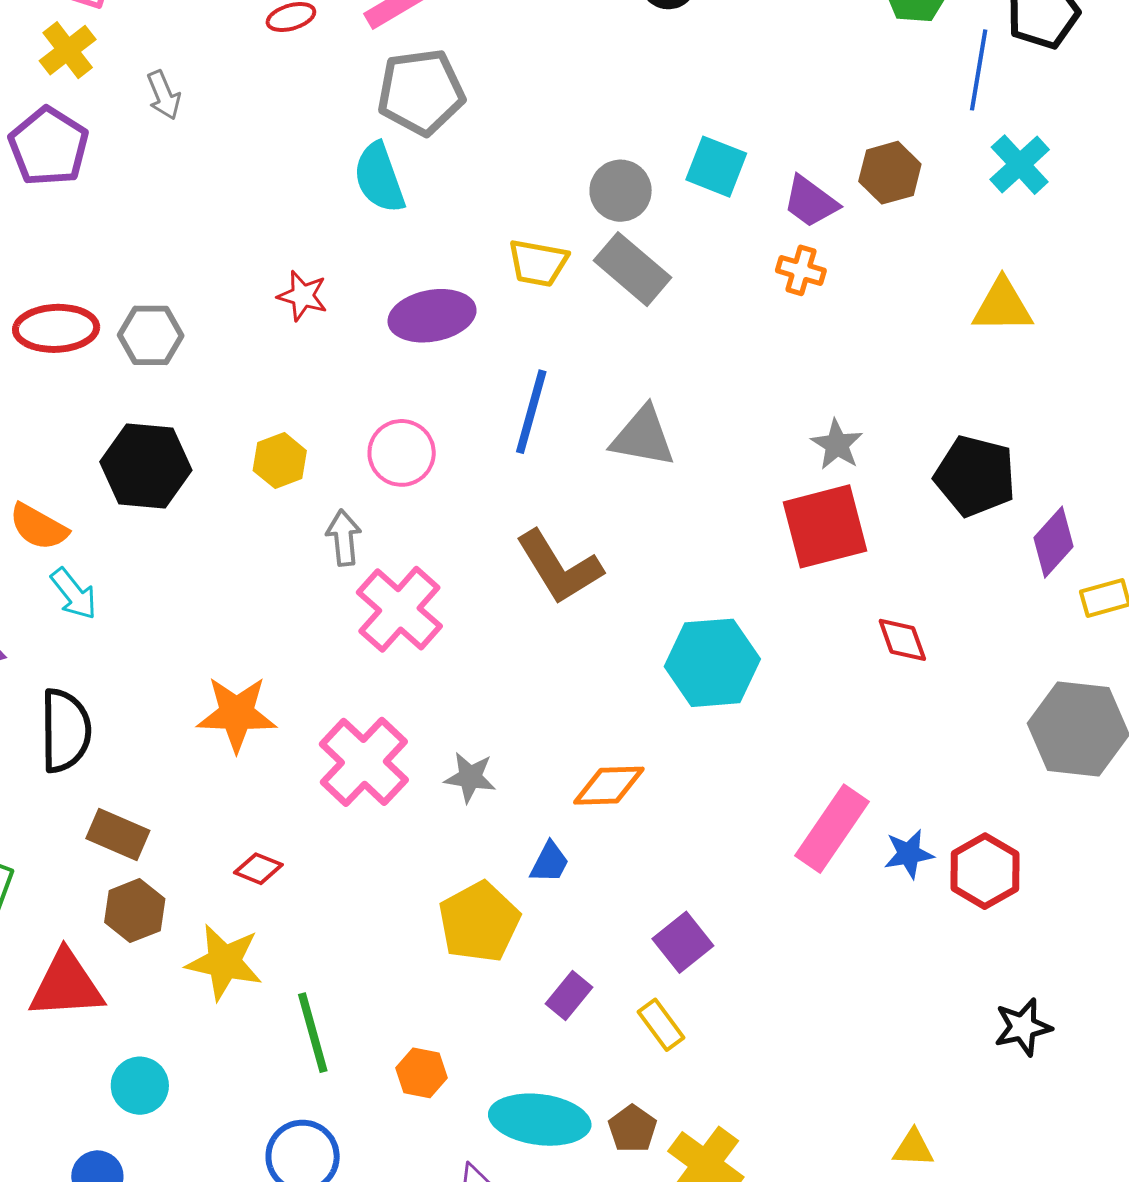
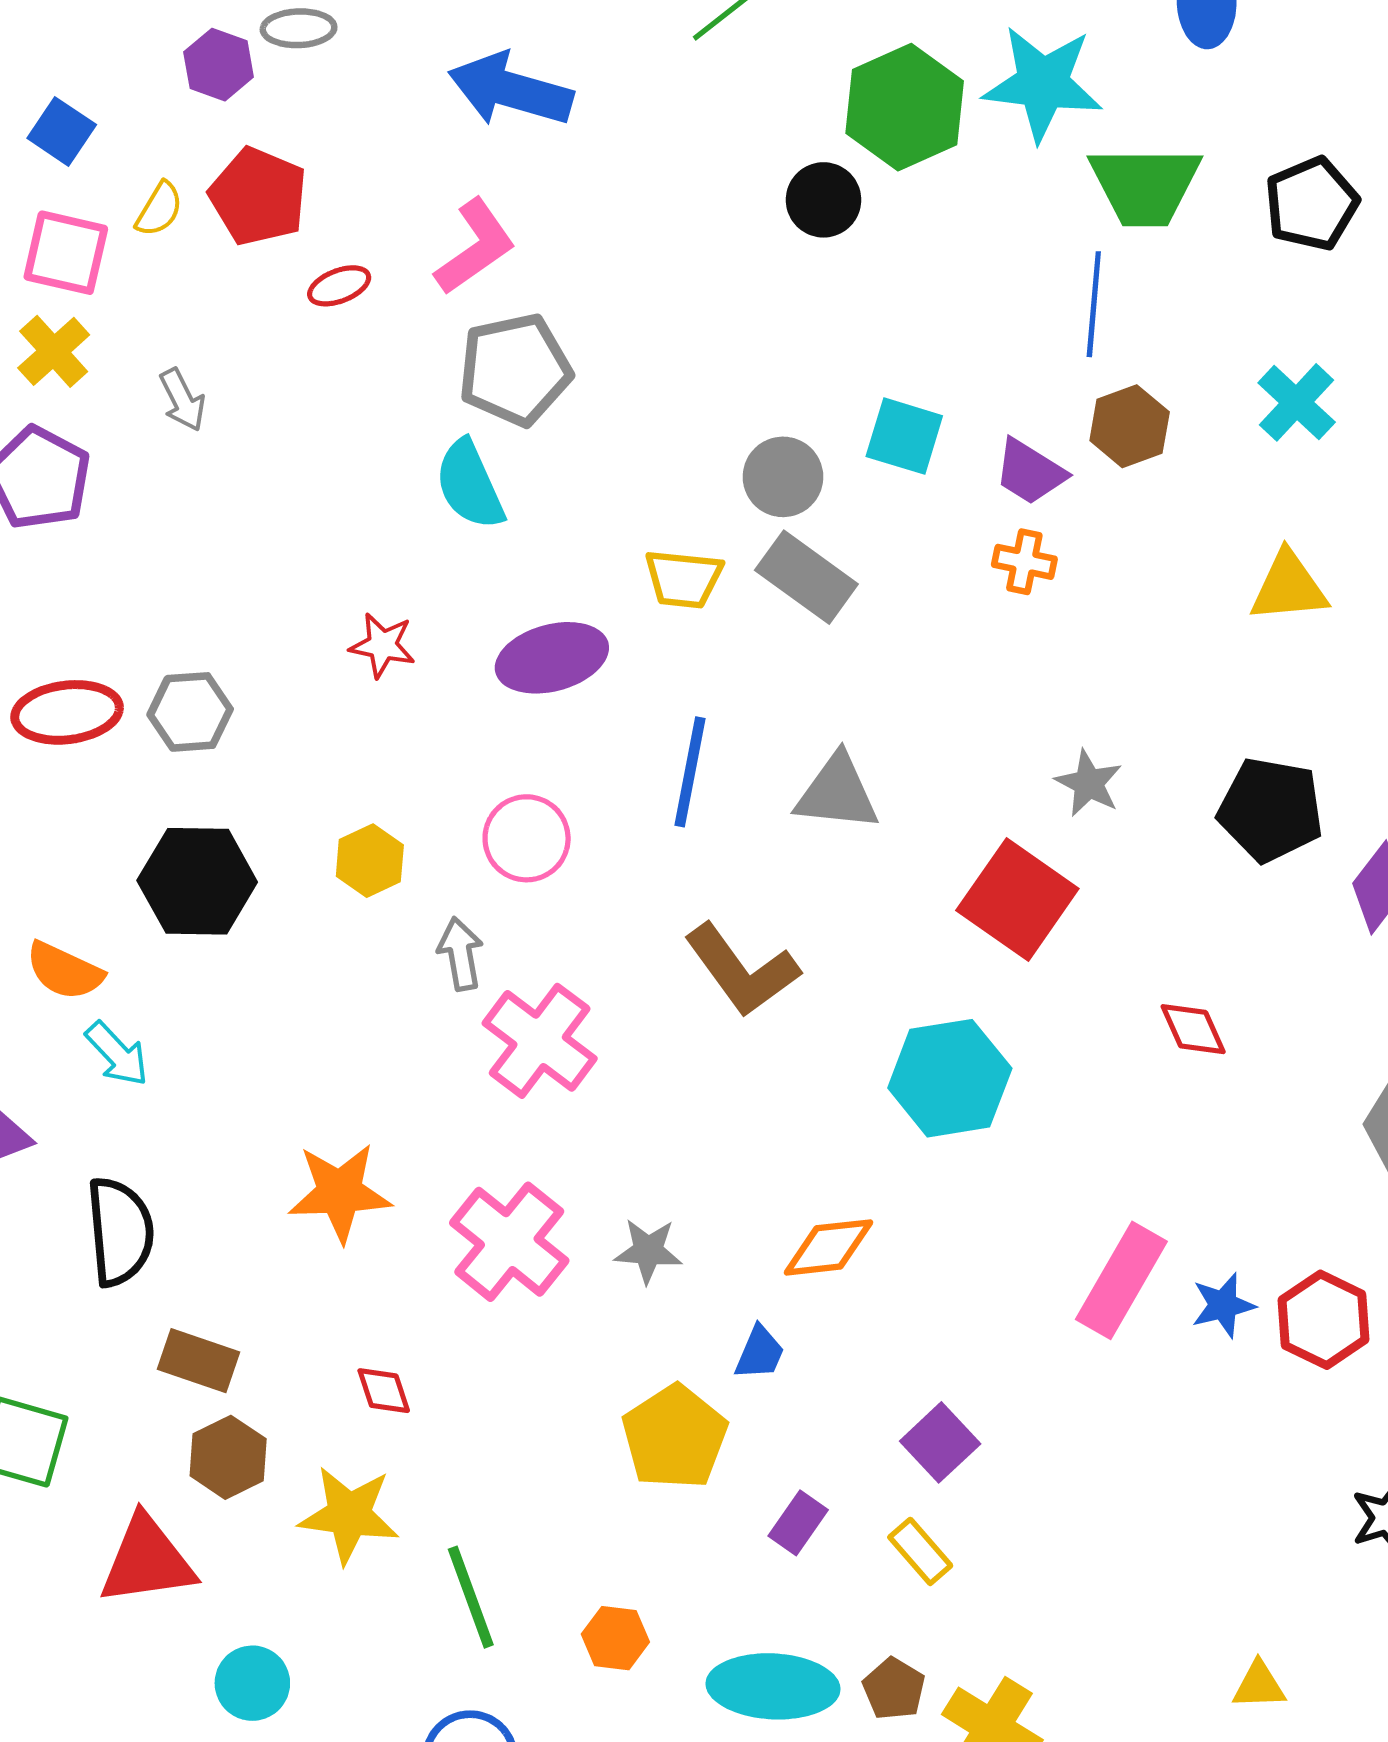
blue line: (979, 70) -> (1094, 304), moved
red square: (825, 526) -> (1017, 899), moved, turned -36
red diamond: (258, 869) -> (384, 1391), turned 54

